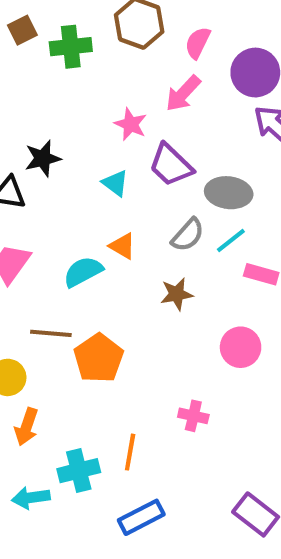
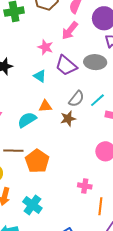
gray ellipse: (229, 193) -> (95, 62), moved
orange triangle: (123, 246) -> (45, 106), turned -32
brown star: (177, 294) -> (68, 119), moved
orange line: (130, 452) -> (100, 206), moved
cyan cross: (79, 471) -> (32, 205), moved, turned -36

